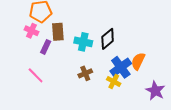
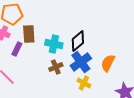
blue cross: (121, 67) -> (81, 62), moved
brown cross: (85, 73) -> (56, 67), moved

